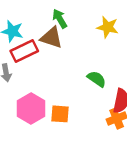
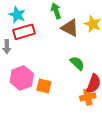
brown triangle: (51, 38) -> (70, 28), moved

